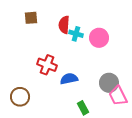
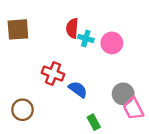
brown square: (31, 18) -> (18, 29), moved, size x1.5
blue semicircle: (69, 79) -> (78, 89), turned 48

